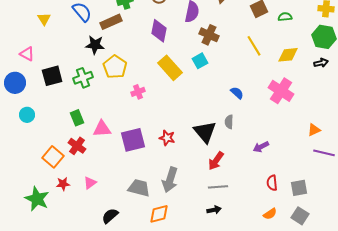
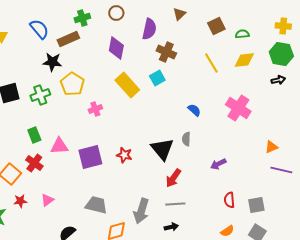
yellow diamond: (288, 55) -> (244, 60), moved
gray arrow: (170, 180) -> (141, 211), moved

